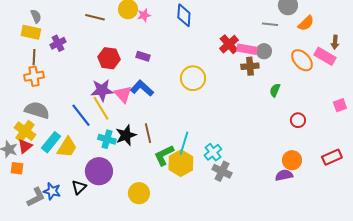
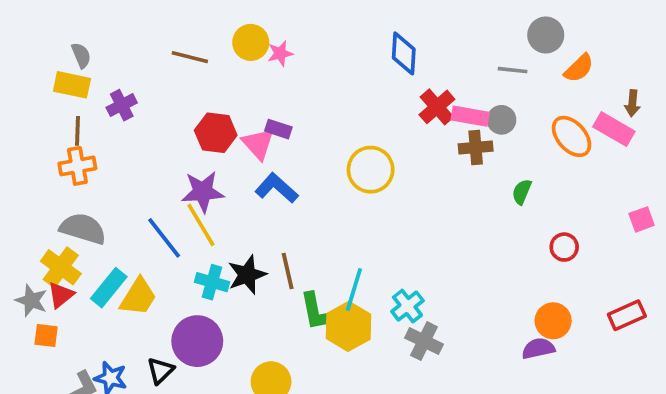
blue diamond: (184, 15) -> (404, 53), moved
pink triangle: (123, 94) -> (258, 144), moved
green L-shape: (164, 155) -> (317, 312), turned -75

